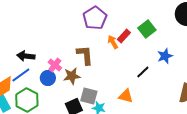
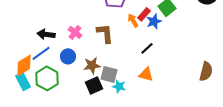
blue star: (165, 56) -> (154, 21), moved
pink cross: (55, 65) -> (75, 32), moved
black line: (143, 72) -> (147, 48), moved
brown star: (72, 76) -> (92, 65), moved

